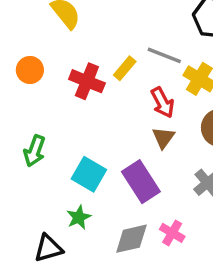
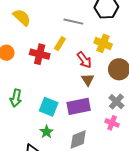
gray line: (164, 55) -> (73, 22), moved
purple rectangle: (141, 182) -> (79, 106), turned -60
pink cross: (172, 233) -> (112, 123), moved

